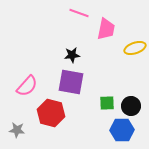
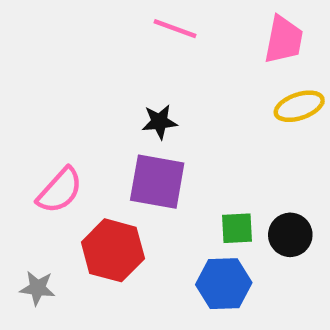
pink trapezoid: (106, 29) -> (284, 40), moved
blue hexagon: (122, 130) -> (224, 284), moved

